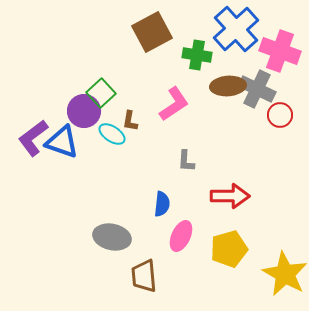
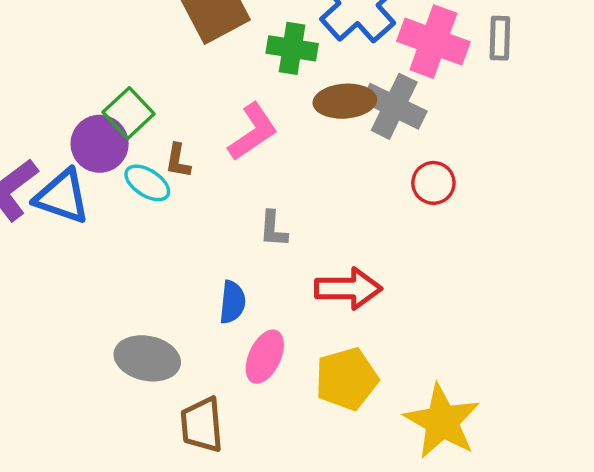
red circle: (280, 115) -> (433, 183), moved

